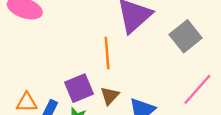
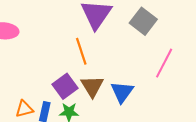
brown triangle: (110, 96) -> (92, 86), size x1.4

